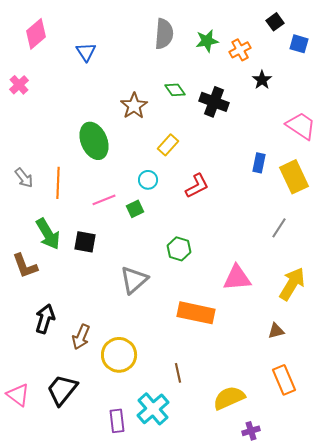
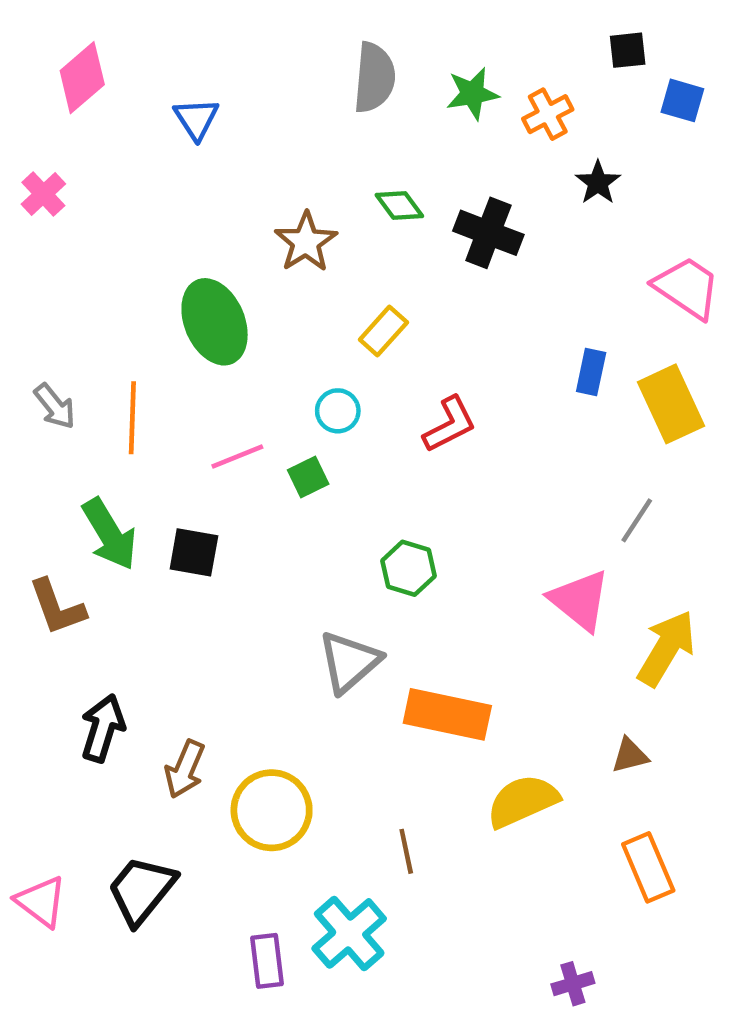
black square: (275, 22) -> (628, 50), turned 30
pink triangle: (237, 278) -> (580, 600), moved, turned 44
gray triangle: (134, 280) -> (349, 662), moved
yellow semicircle: (229, 398) -> (523, 801), moved

